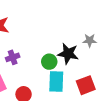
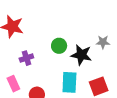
green circle: (49, 62) -> (59, 46), moved

